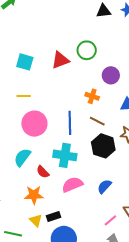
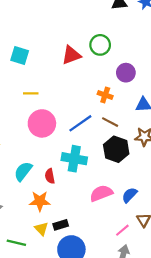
cyan square: (25, 62) -> (20, 56), moved
blue line: (70, 123) -> (80, 123), turned 55
cyan semicircle: (22, 157) -> (23, 171), moved
red semicircle: (43, 172) -> (50, 176), turned 32
pink semicircle: (72, 185) -> (101, 193), moved
blue semicircle: (104, 186) -> (130, 195), moved

